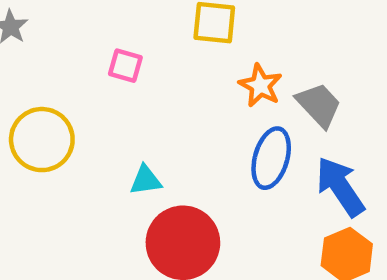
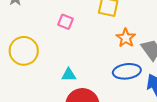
blue ellipse: (271, 158) -> (127, 71), turned 60

